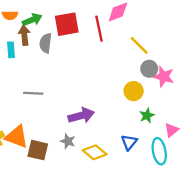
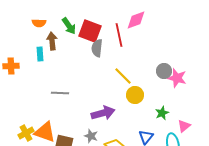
green arrow: (32, 20) -> (69, 26), moved, turned 78
red square: (67, 24) -> (90, 31), turned 30
gray semicircle: (46, 43) -> (97, 48), moved
yellow line: (139, 45) -> (123, 76), moved
yellow circle: (134, 91) -> (135, 95), moved

